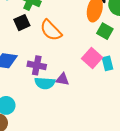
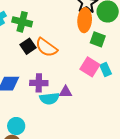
black square: (22, 23) -> (28, 46), moved

